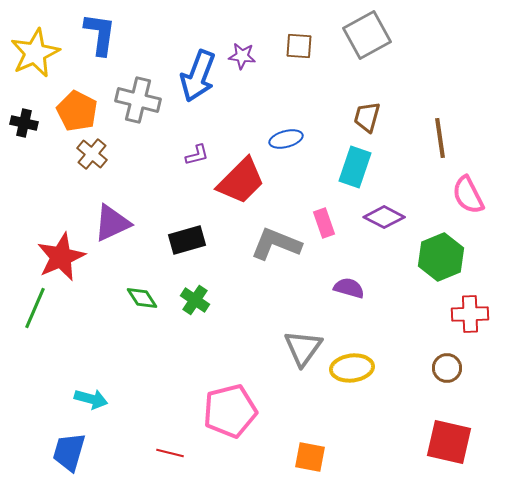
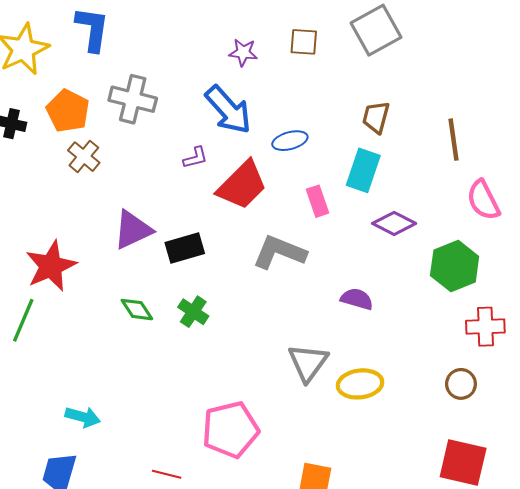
blue arrow: (198, 76) -> (228, 110), moved, turned -63
purple triangle: (112, 223) -> (133, 230), moved
pink rectangle: (324, 223) -> (318, 201), moved

